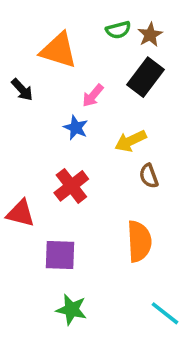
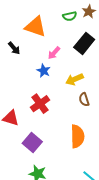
brown star: (150, 35) -> (89, 12), moved
purple square: (60, 255) -> (32, 143), turned 36

